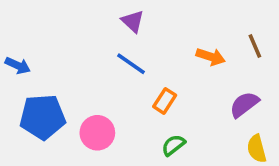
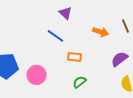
purple triangle: (133, 21) -> (66, 13), moved
orange rectangle: (165, 101) -> (75, 57), turned 64

